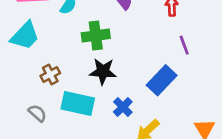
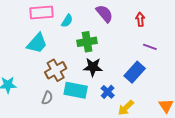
purple line: (184, 45) -> (150, 47), turned -48
brown cross: (50, 75) -> (56, 70), size x1.5
gray semicircle: (37, 113) -> (47, 98), turned 72

